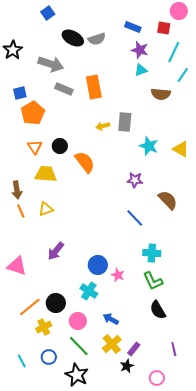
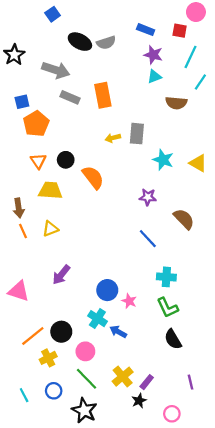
blue arrow: (111, 319) -> (118, 332), moved

